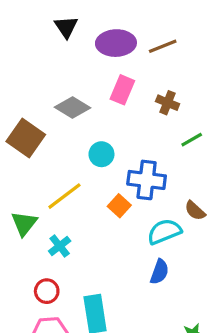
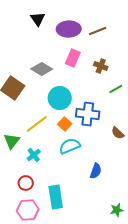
cyan circle: (101, 154) -> (60, 98), size x1.5
orange square: (119, 206) -> (65, 124), moved
cyan semicircle: (164, 232) -> (70, 146), moved

